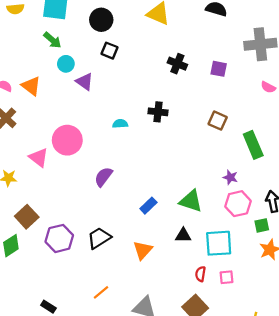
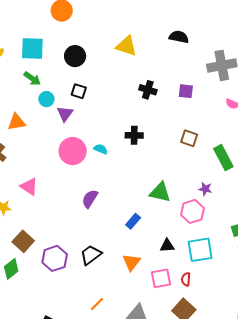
black square: (109, 51) -> (79, 91), moved
purple triangle: (85, 82) -> (65, 114), turned 36
orange triangle: (31, 86) -> (17, 122), turned -42
cyan semicircle: (120, 124) -> (101, 149), turned 32
pink circle: (67, 140) -> (73, 151), moved
green triangle: (191, 201) -> (160, 192), moved
pink hexagon: (238, 204) -> (192, 211), moved
pink square: (227, 277) -> (161, 278), moved, size x1.5

